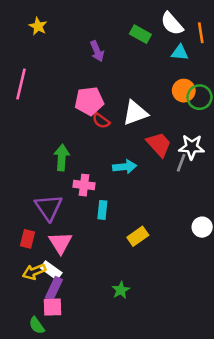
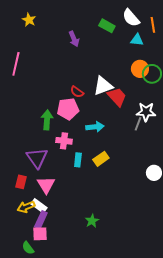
pink pentagon: (89, 101) -> (68, 109), moved
red trapezoid: (159, 144) -> (117, 97), moved
yellow rectangle: (138, 236) -> (101, 159), moved

